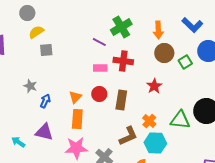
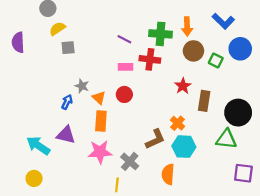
green cross: (121, 27) -> (161, 34), moved, turned 35
green square: (185, 62) -> (216, 60), turned -32
gray star: (30, 86) -> (82, 86), moved
orange triangle: (75, 97) -> (99, 98), turned -32
brown rectangle: (121, 100) -> (204, 101), moved
green triangle: (180, 120) -> (226, 139), moved
cyan arrow: (18, 142) -> (38, 146), size x1.6

